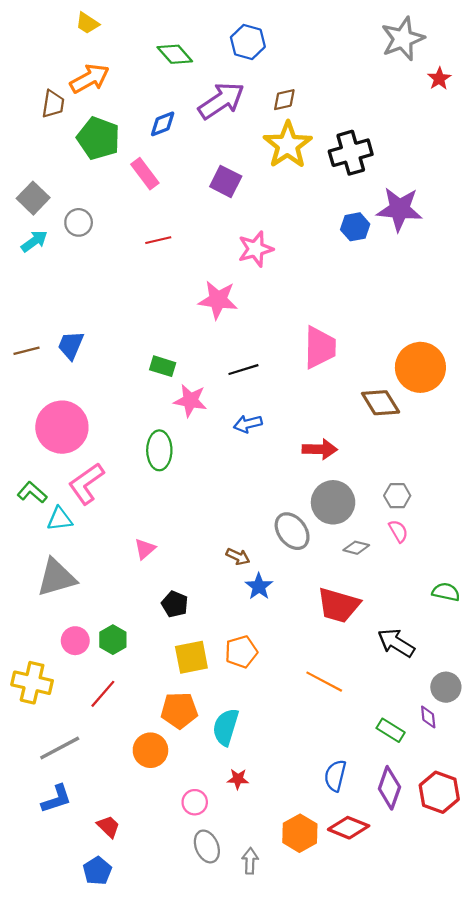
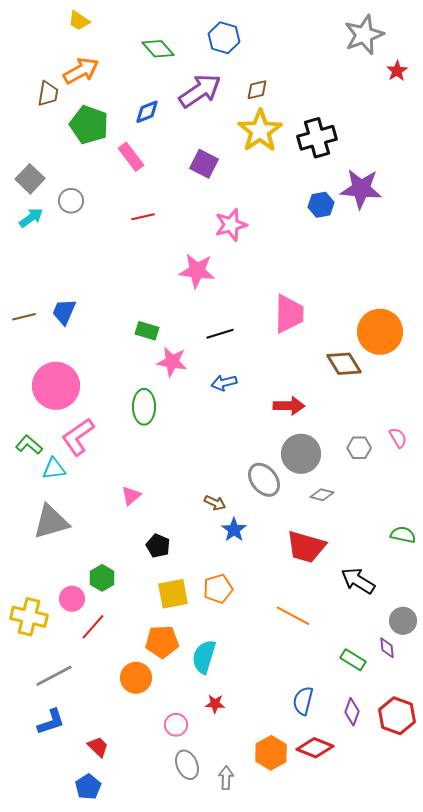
pink semicircle: (398, 531) -> (398, 438), moved
pink circle: (75, 641) -> (72, 599), moved
purple diamond: (389, 788) -> (352, 712), size x0.7

